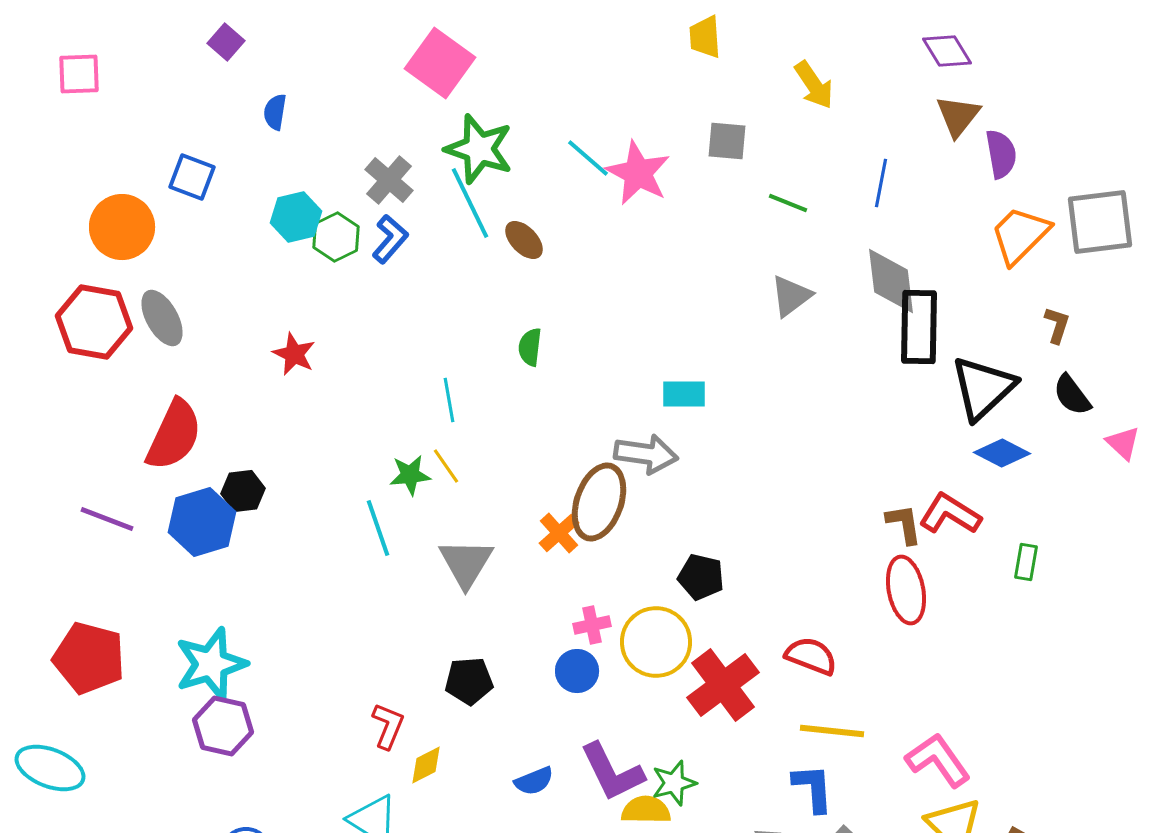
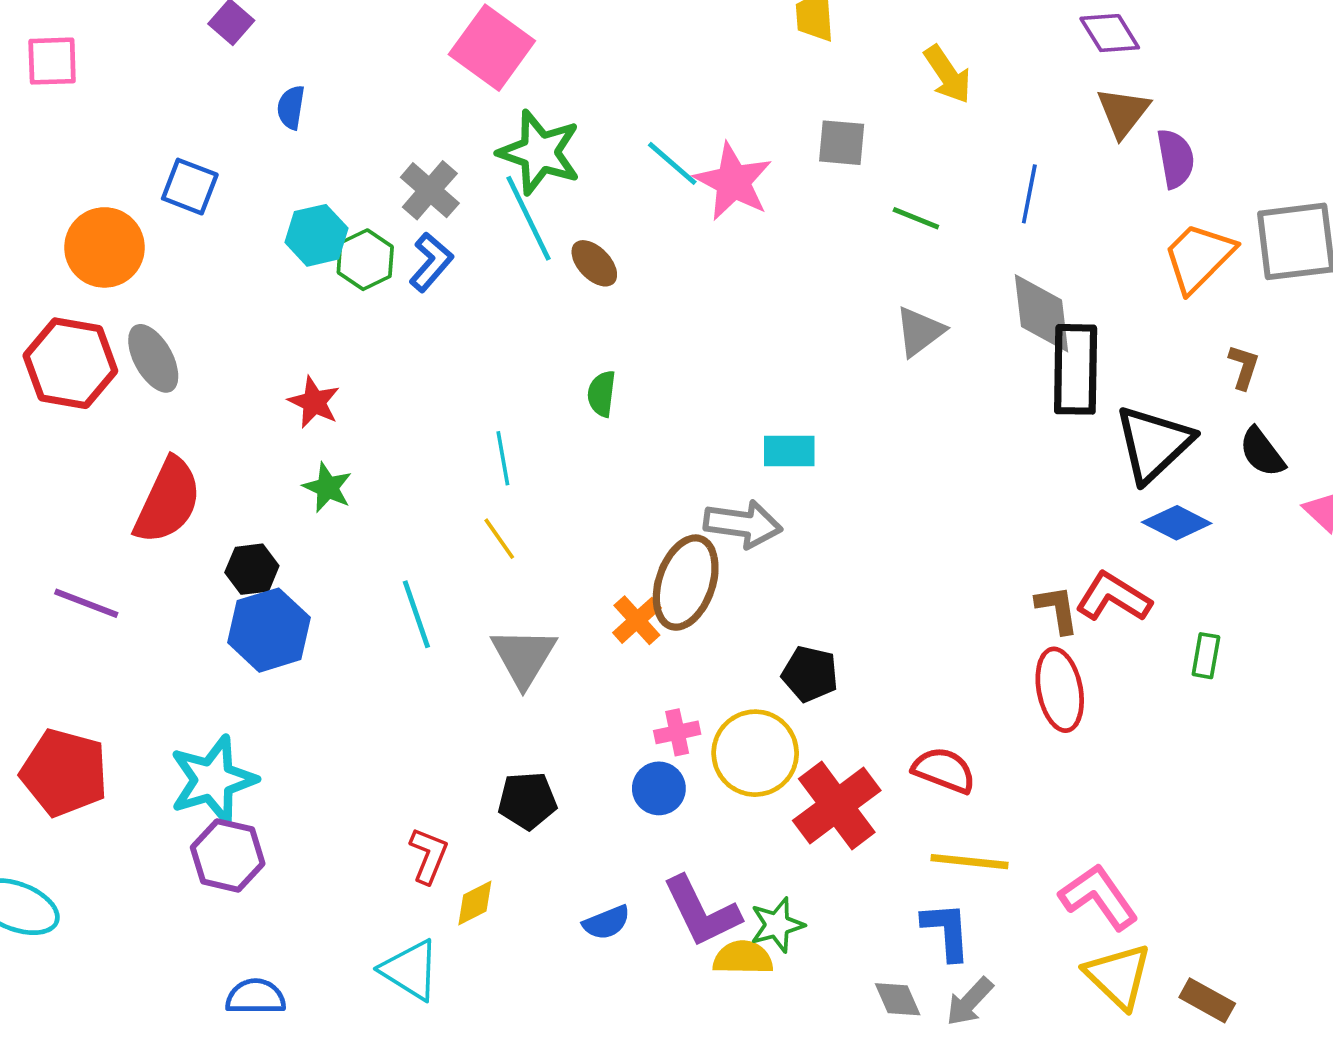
green star: (410, 475) -> (327, 488), moved, turned 30
blue hexagon: (202, 522) -> (269, 630), moved

